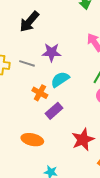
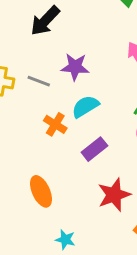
purple rectangle: (54, 111) -> (94, 149), moved
orange ellipse: (32, 140) -> (41, 191), turned 50

